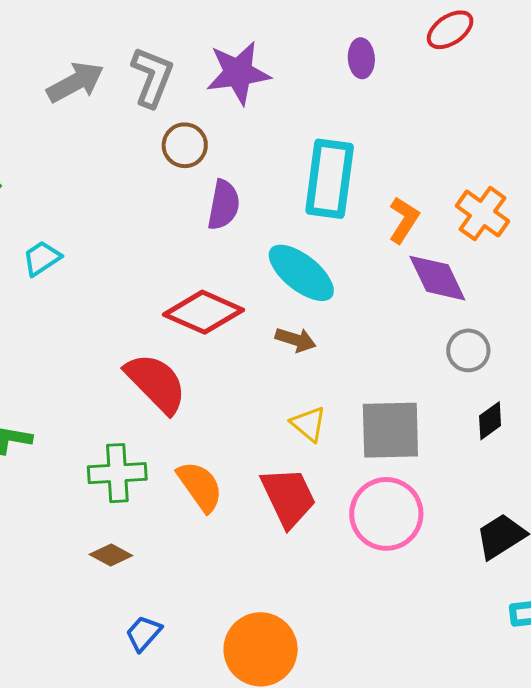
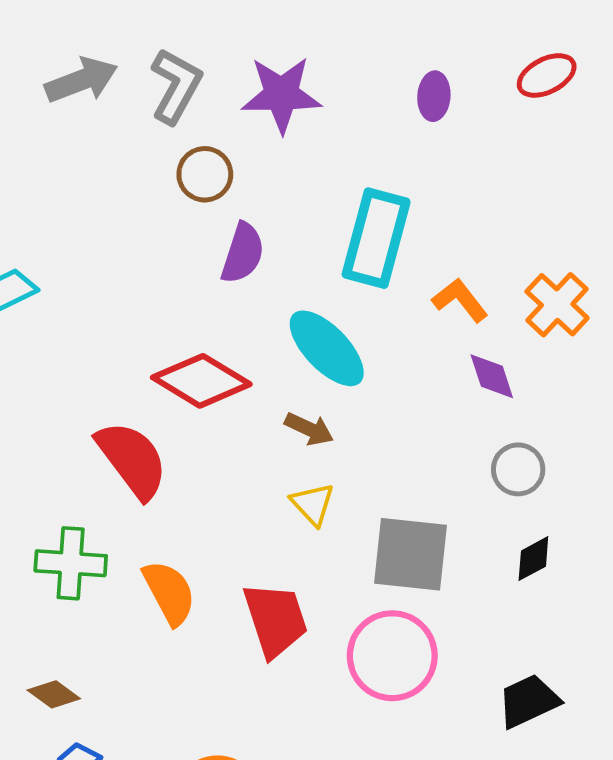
orange L-shape: (404, 220) -> (460, 300), turned -78
purple diamond: (437, 278) -> (492, 376), size x0.7
yellow triangle: (309, 424) -> (313, 504), moved
brown diamond: (111, 555) -> (54, 694), moved

